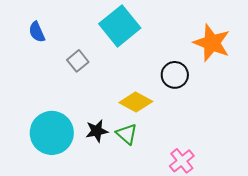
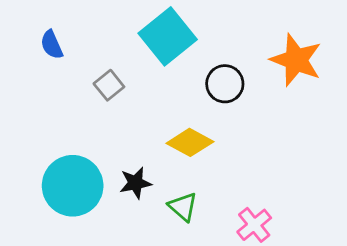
black circle: (175, 75) -> (225, 84), moved
green triangle: (127, 134) -> (183, 207), moved

